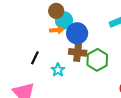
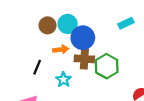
brown circle: (56, 11) -> (48, 25), moved
orange arrow: (57, 30) -> (61, 50), moved

